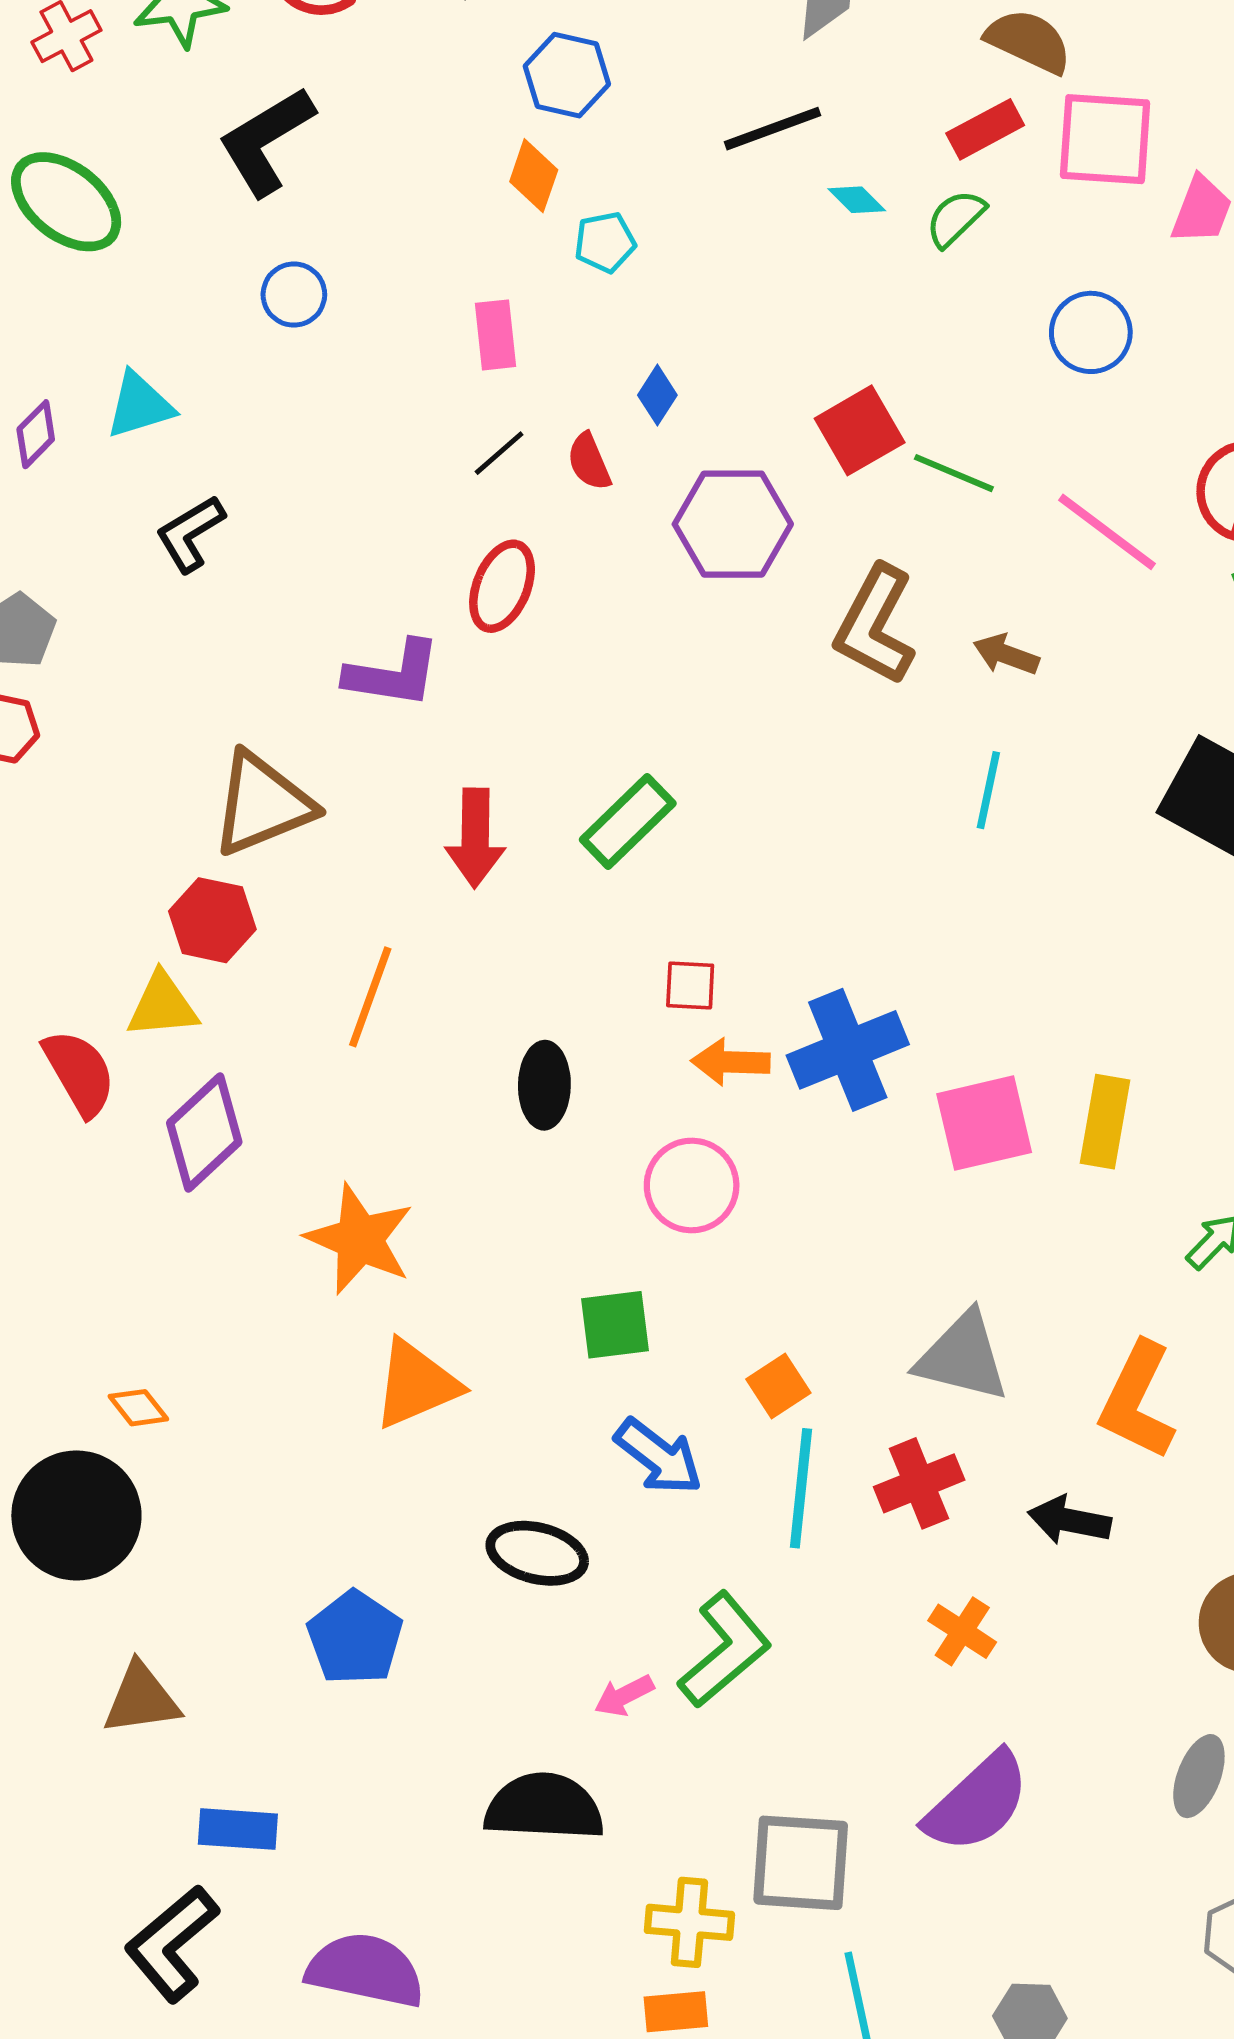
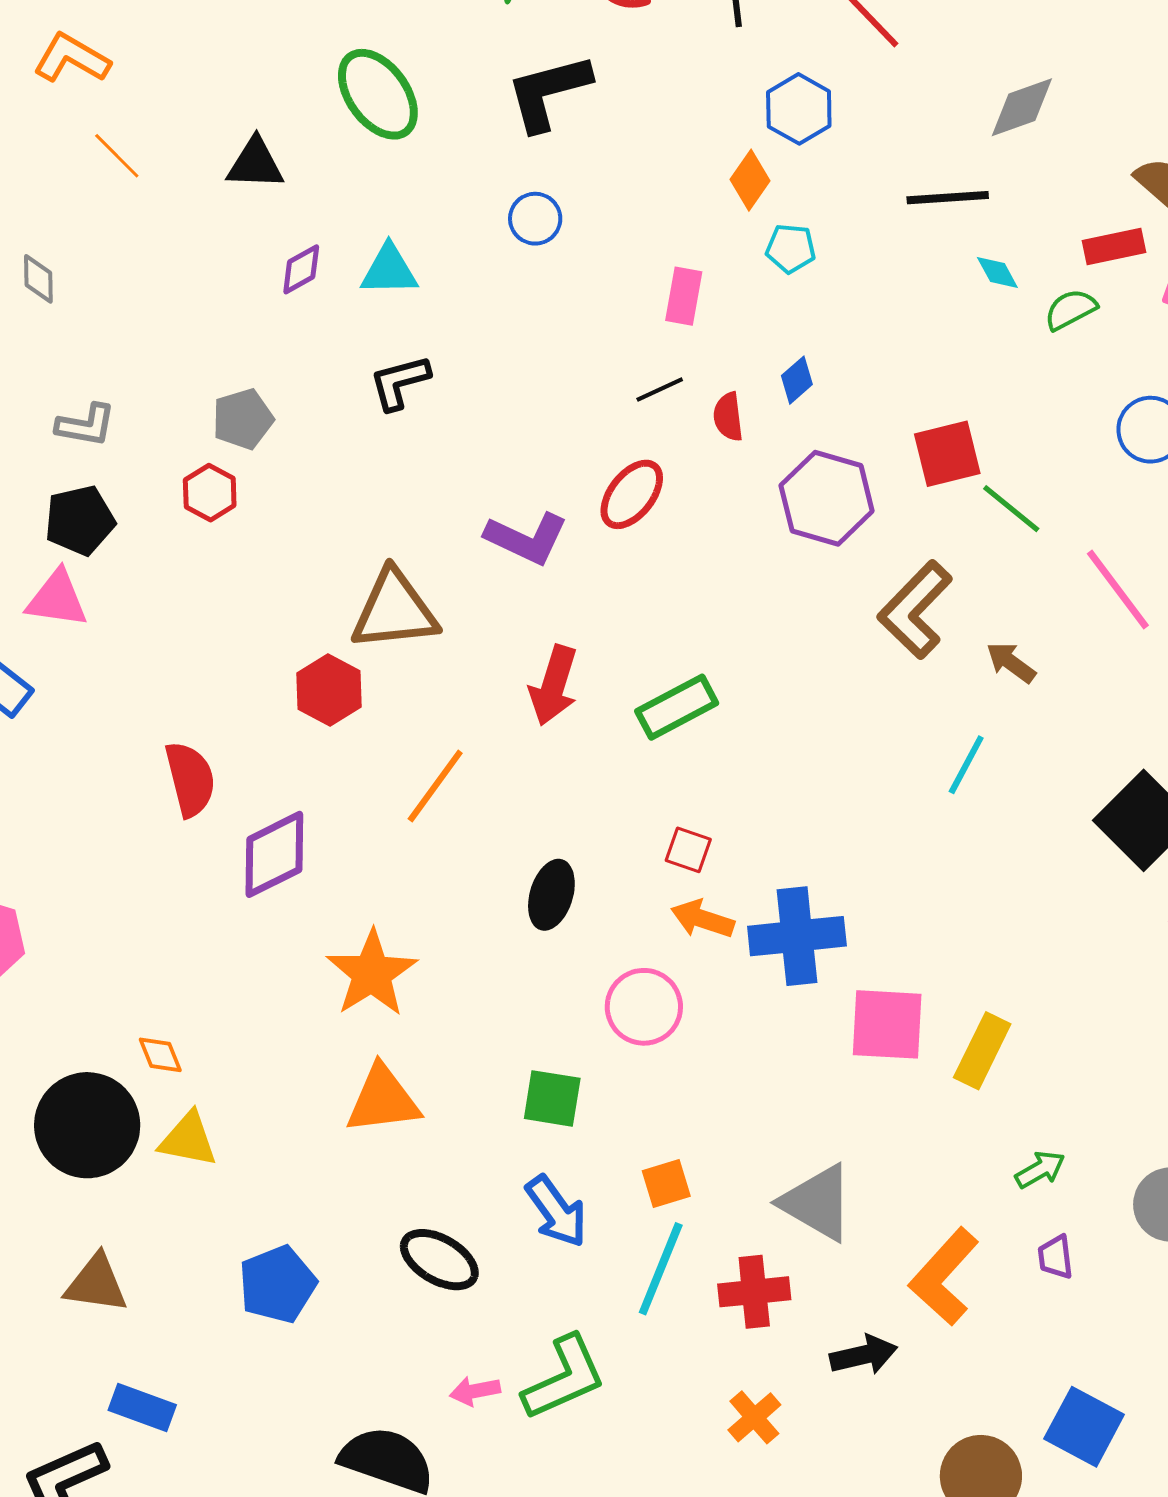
yellow triangle: (162, 1005) -> (188, 1139), moved
black arrow: (1069, 1520) -> (864, 1355), turned 140

